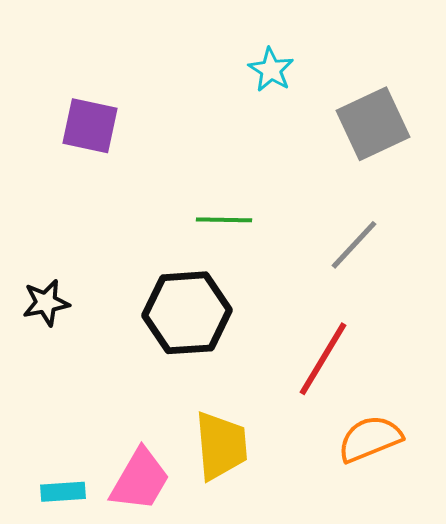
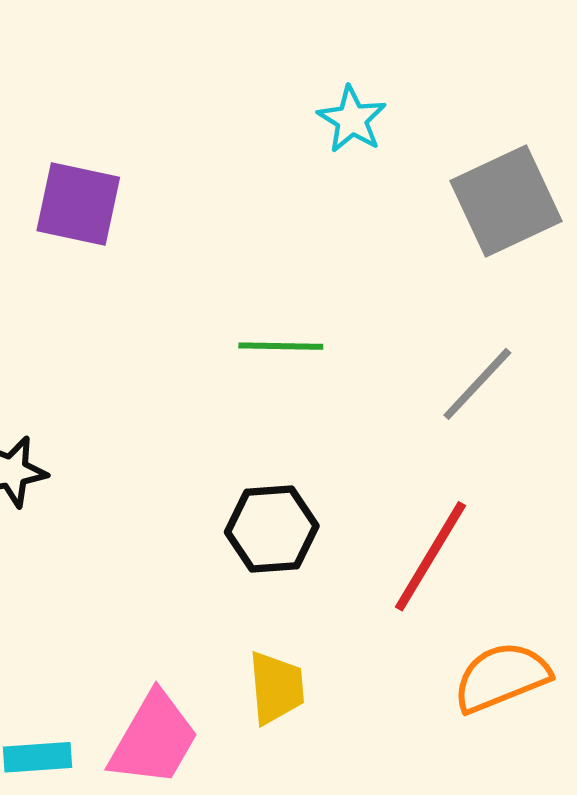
black hexagon: (187, 313) -> (272, 529), moved, size x0.7
yellow trapezoid: (221, 446) -> (276, 688), size x0.7

